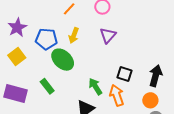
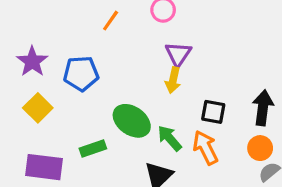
yellow arrow: (74, 35) -> (173, 80), moved
green ellipse: (63, 60) -> (132, 121), moved
green rectangle: (47, 86) -> (93, 148), turned -63

